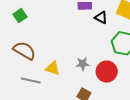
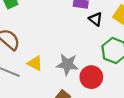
gray star: (83, 64) -> (67, 64), size x1.5

